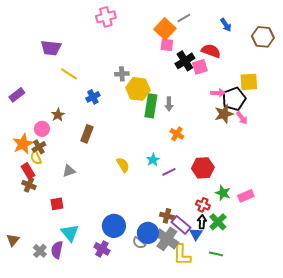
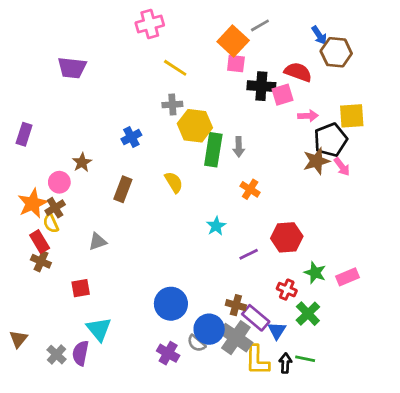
brown hexagon: (263, 37) -> (336, 52), moved
black cross: (185, 61) -> (261, 86), turned 36
yellow line: (69, 74) -> (175, 68), moved
pink arrow: (218, 93) -> (308, 116), moved
purple rectangle: (17, 95) -> (24, 134), turned -35
yellow semicircle: (123, 165) -> (174, 182), moved
purple line: (169, 172) -> (249, 254), moved
black arrow: (202, 222) -> (285, 363), moved
blue circle: (114, 226) -> (171, 304), moved
purple cross: (102, 249) -> (168, 353), moved

